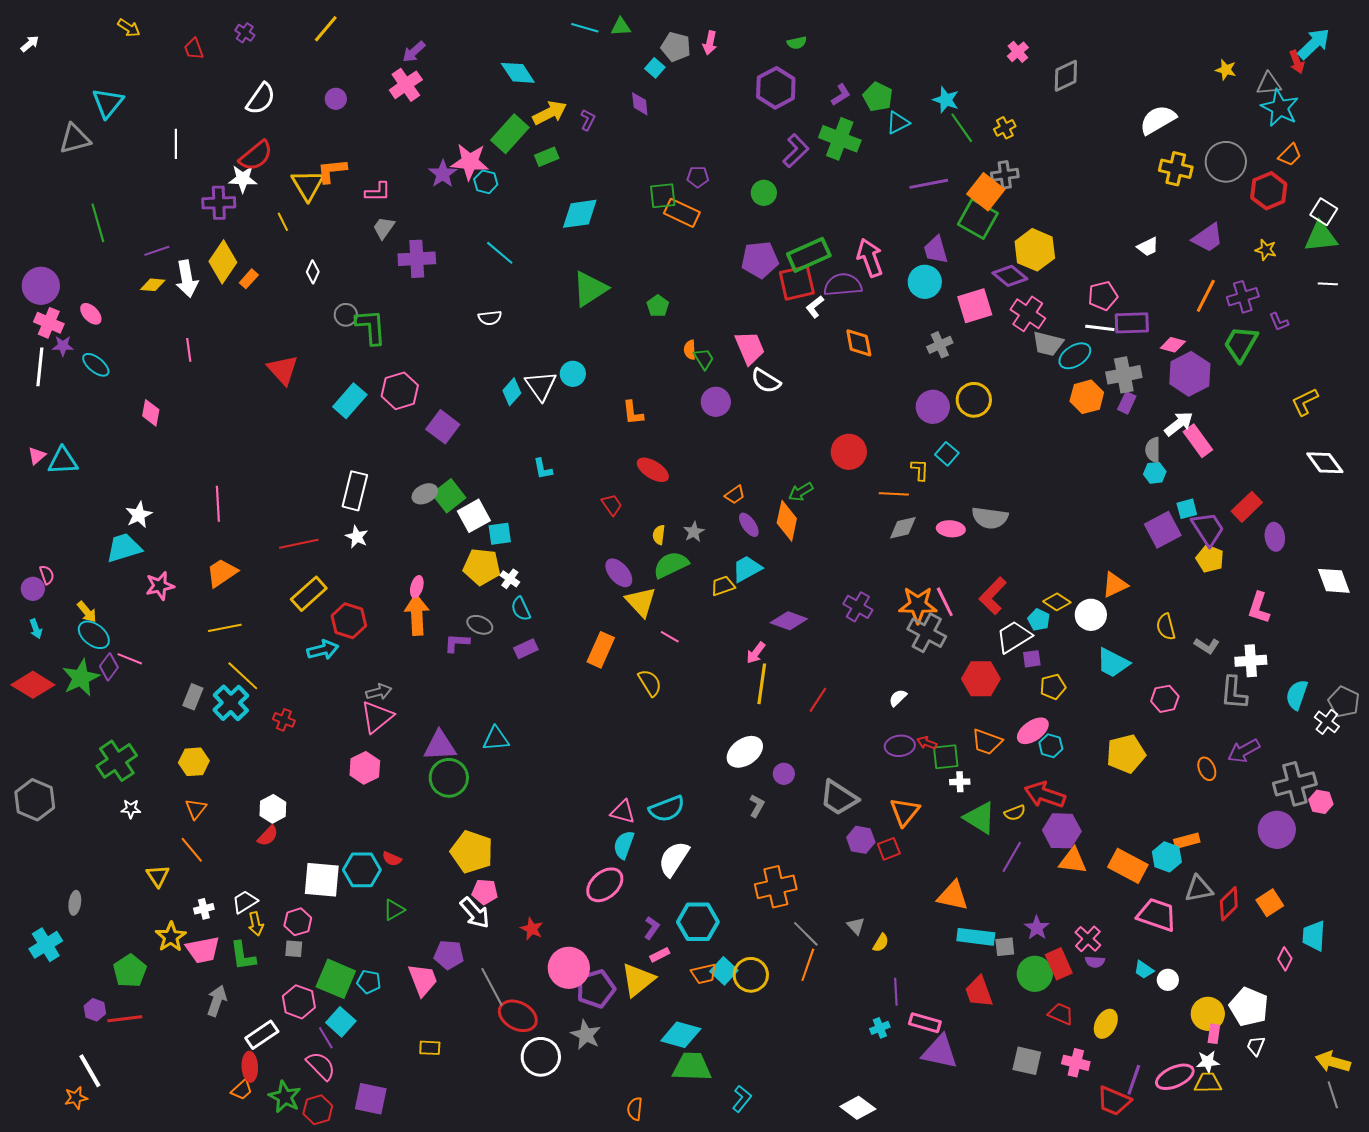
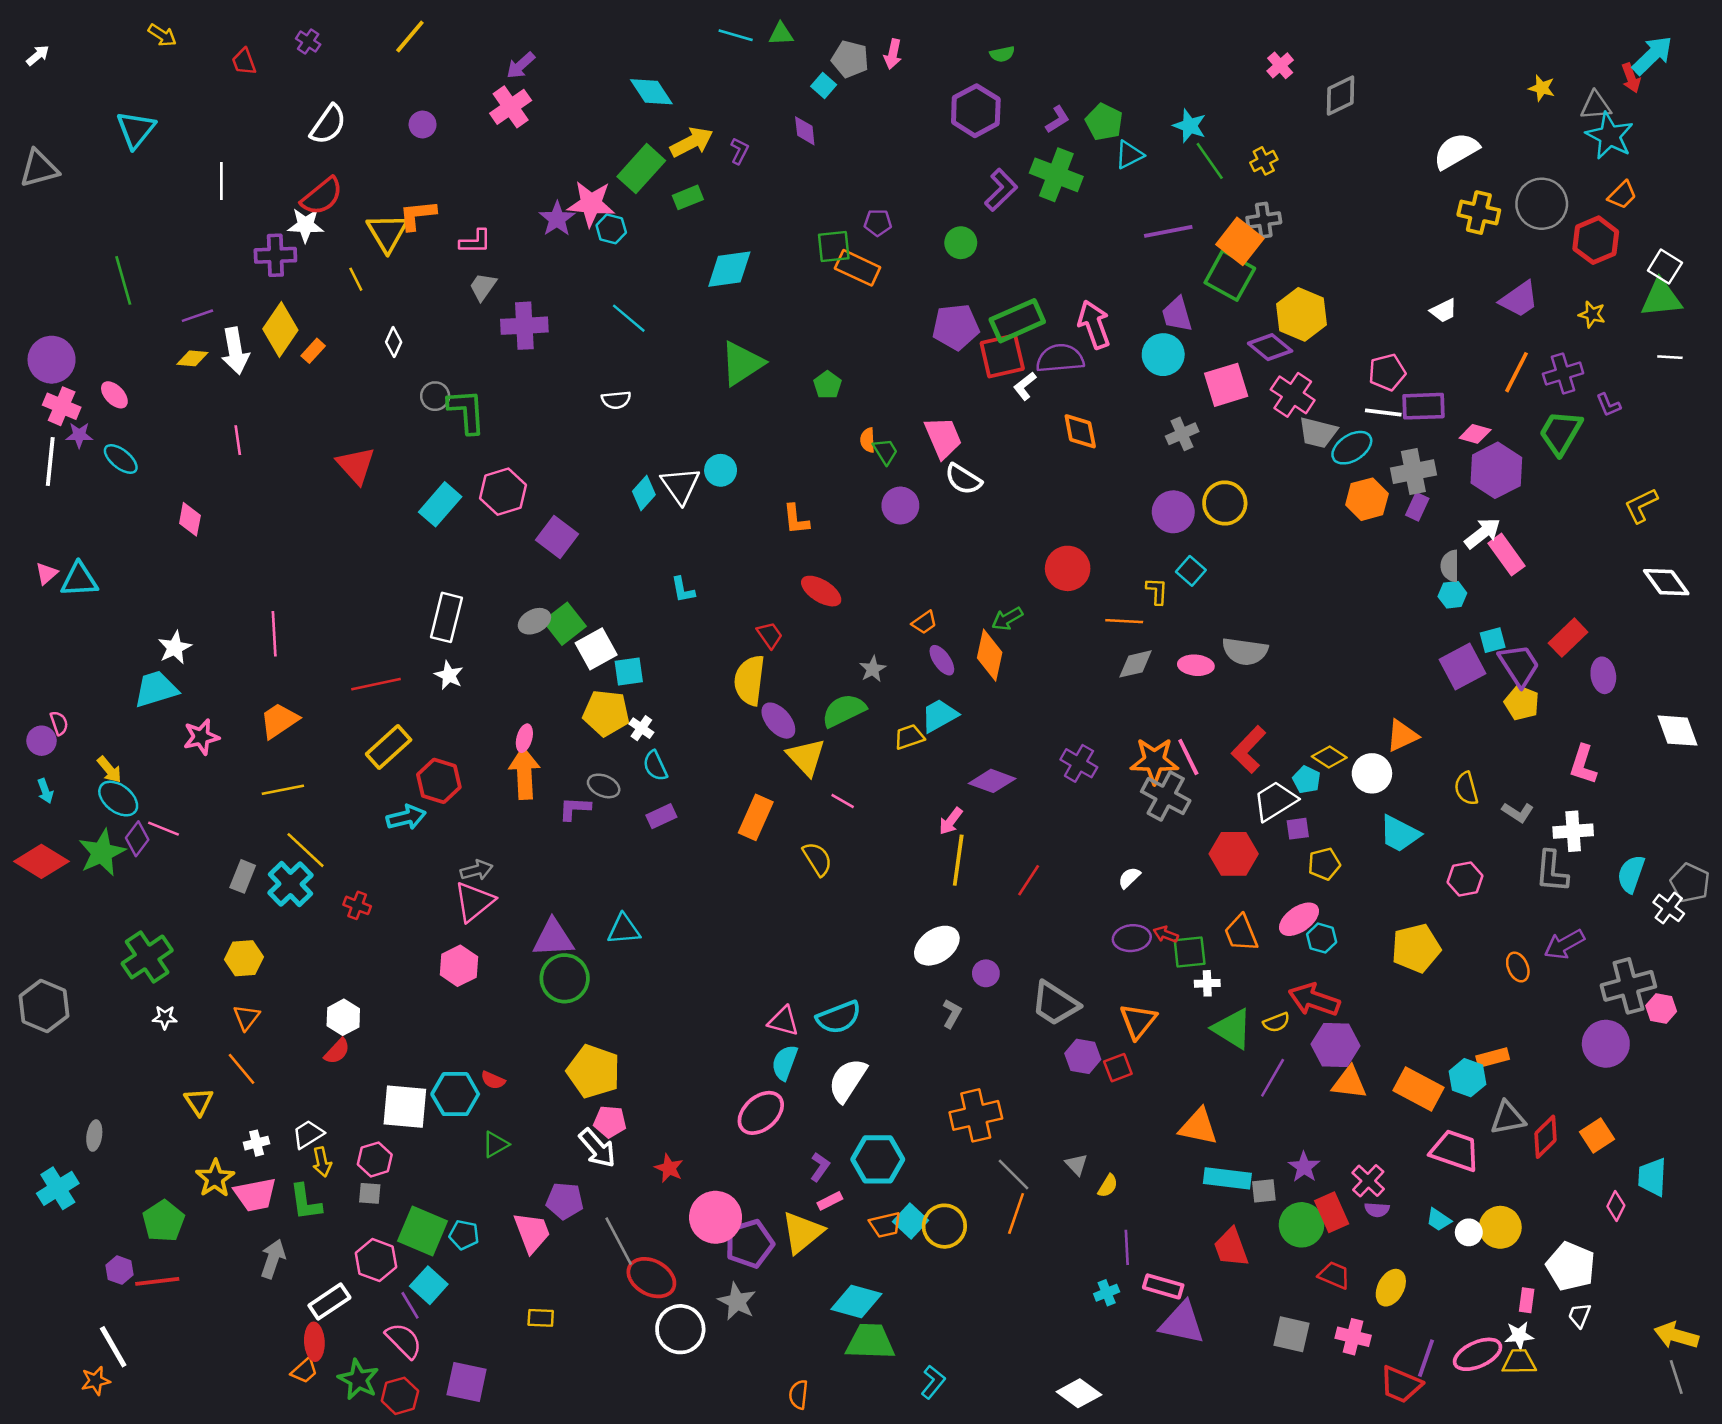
gray triangle: (75, 139) -> (39, 169), moved
yellow semicircle: (659, 535) -> (749, 680), moved, size x2.0
orange trapezoid: (987, 742) -> (1241, 933), turned 48
yellow circle: (1208, 1014) -> (1500, 1227), moved

